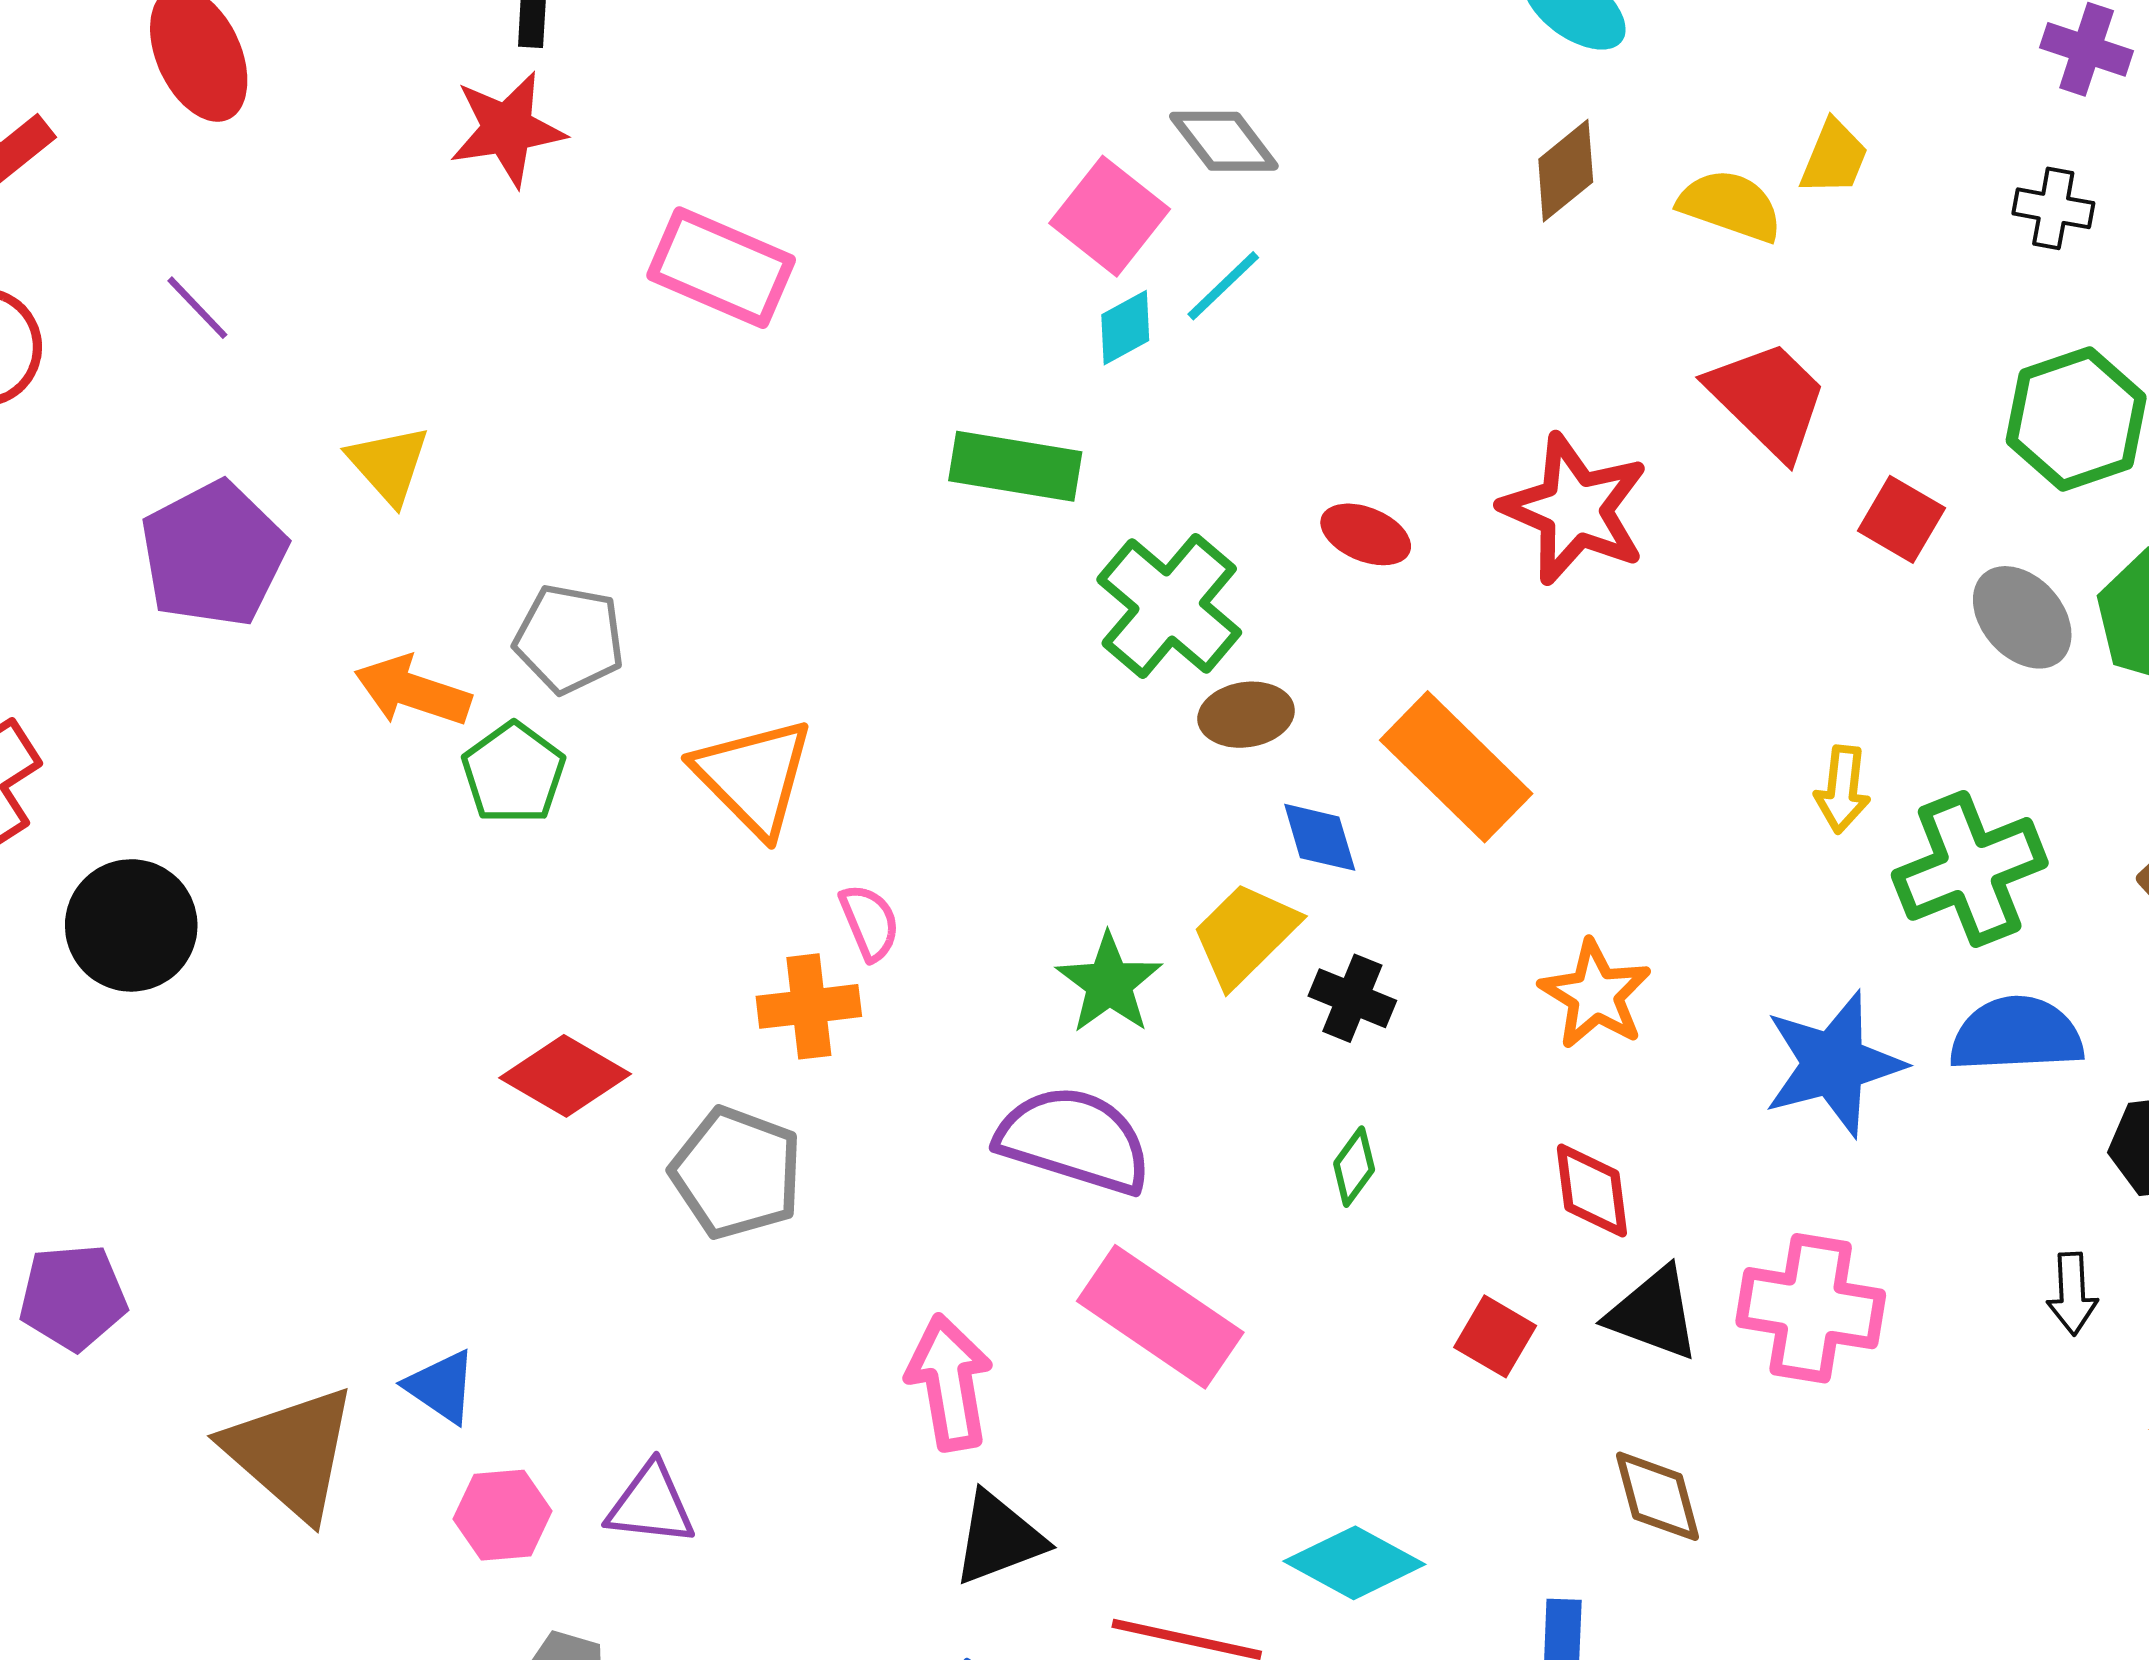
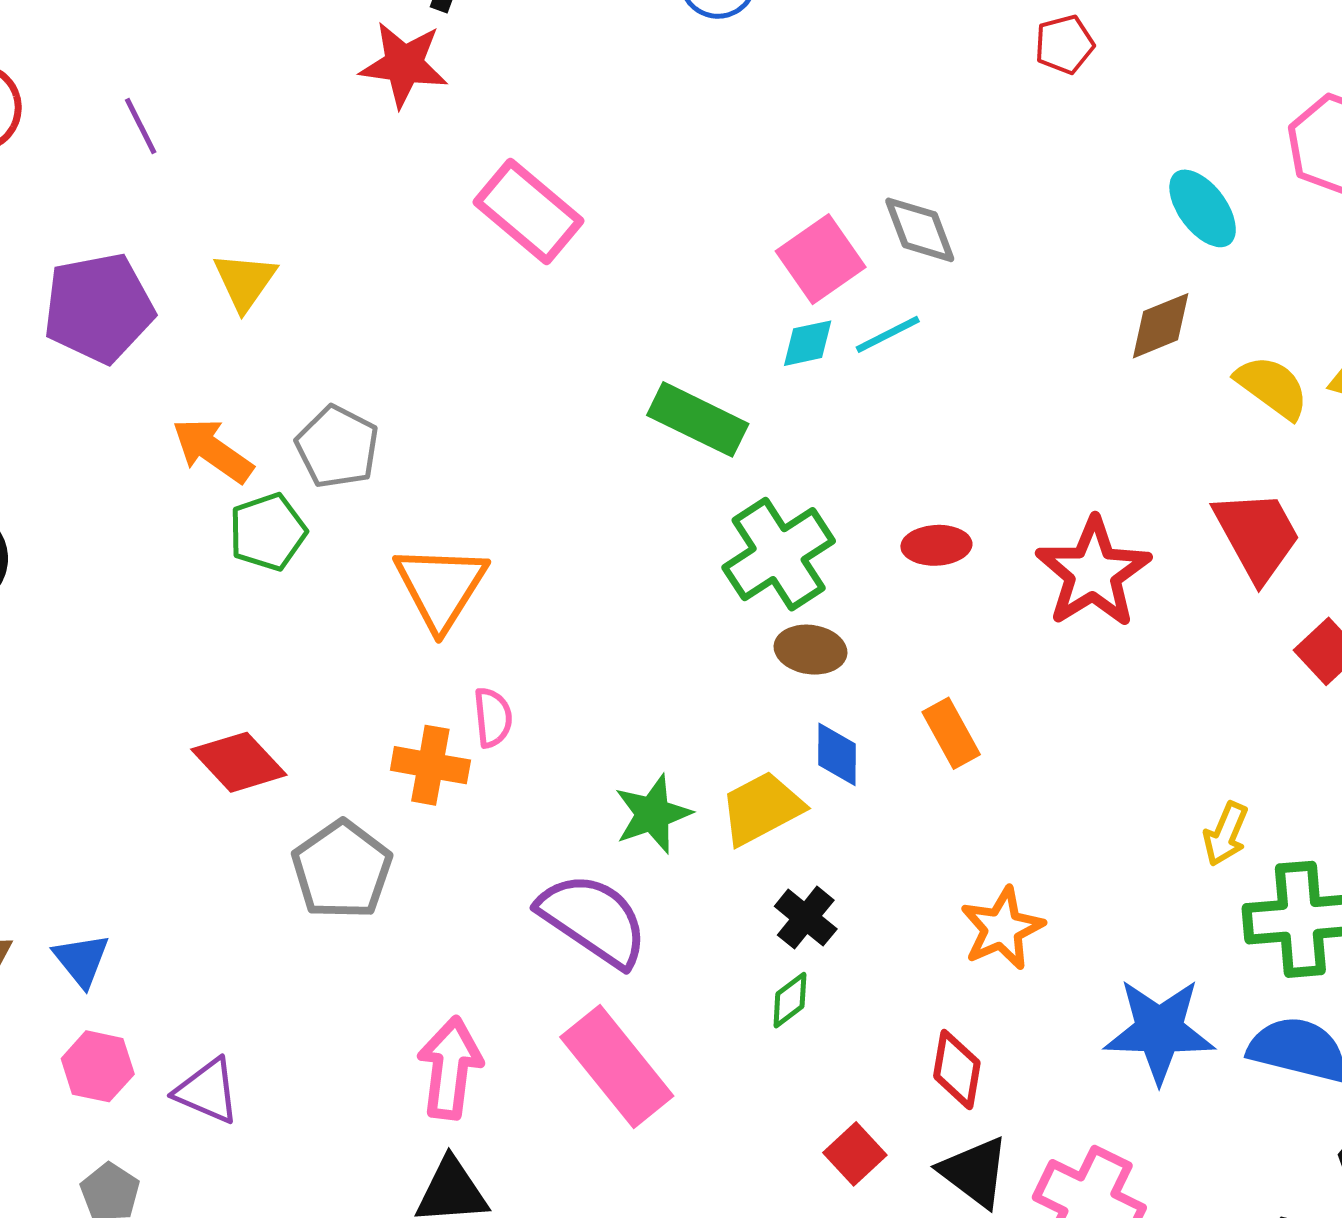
red ellipse: (1366, 534) -> (936, 545), turned -42
orange rectangle: (1456, 767) -> (951, 733), size x0.6
black cross: (1352, 998) -> (806, 918), moved

